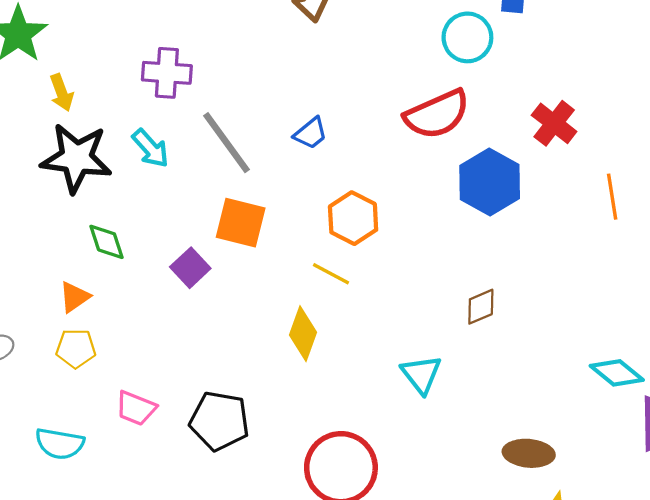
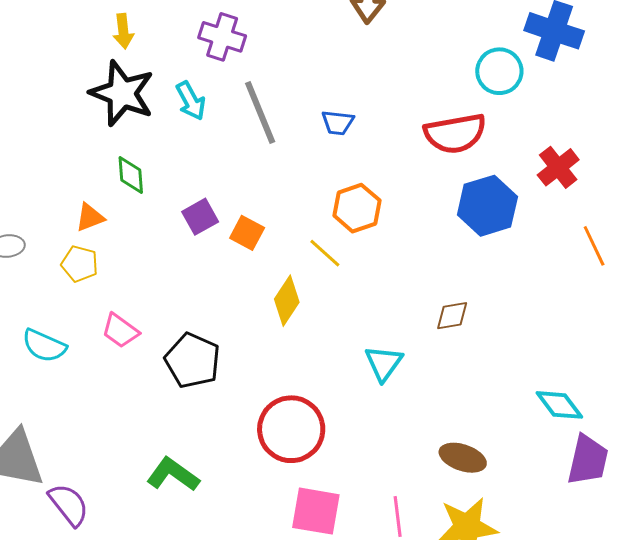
blue trapezoid: (311, 133) -> (338, 123), turned 32
orange line: (612, 197) -> (594, 246), turned -30
orange square: (241, 223) -> (247, 233), moved, size x0.7

